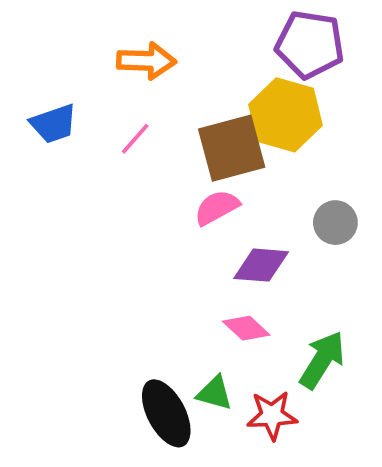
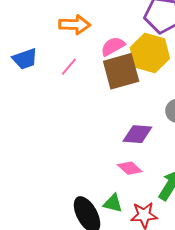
pink semicircle: (217, 207) -> (113, 46), moved

